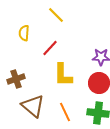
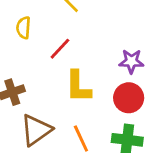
brown triangle: (33, 106) -> (36, 130), turned 45

